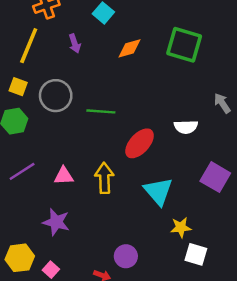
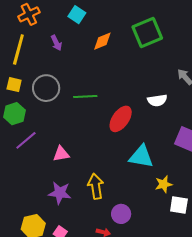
green square: (184, 45) -> (147, 32), turned -32
purple line: (22, 171) -> (26, 140), moved
yellow arrow: (104, 178) -> (96, 186), moved
cyan triangle: (158, 191) -> (141, 157), turned -32

